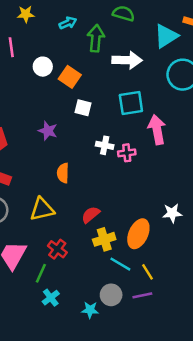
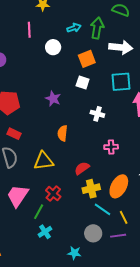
cyan arrow: (68, 23) -> (74, 28), moved
orange square: (70, 77) -> (87, 59), moved, turned 30
pink cross: (127, 153) -> (111, 147), moved
cyan star: (90, 310) -> (74, 253), moved

